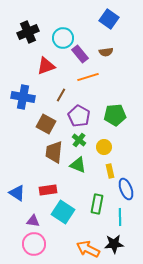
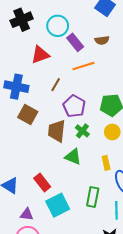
brown square: (46, 124) -> (28, 114), moved
green cross: (79, 140) -> (82, 131), moved
yellow circle: (104, 147) -> (112, 132), moved
brown trapezoid: (54, 152) -> (57, 131), moved
red rectangle: (48, 190) -> (42, 182), turned 60
cyan square: (63, 212) -> (58, 205), turned 30

